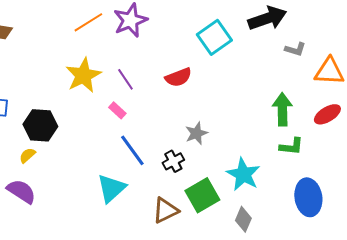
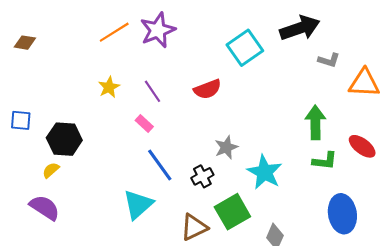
yellow star: (83, 75) -> (109, 87), size x0.6
red ellipse: (327, 114) -> (362, 146), moved, turned 68
cyan star: (243, 174) -> (265, 172), moved

